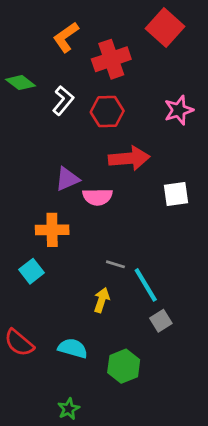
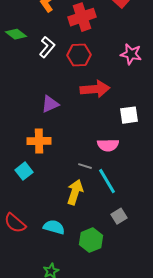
pink star: (179, 110) -> (131, 54), turned 30
pink semicircle: (98, 197) -> (108, 145), moved
yellow arrow: (102, 300) -> (75, 192), size x1.4
gray square: (161, 321) -> (119, 216), moved

